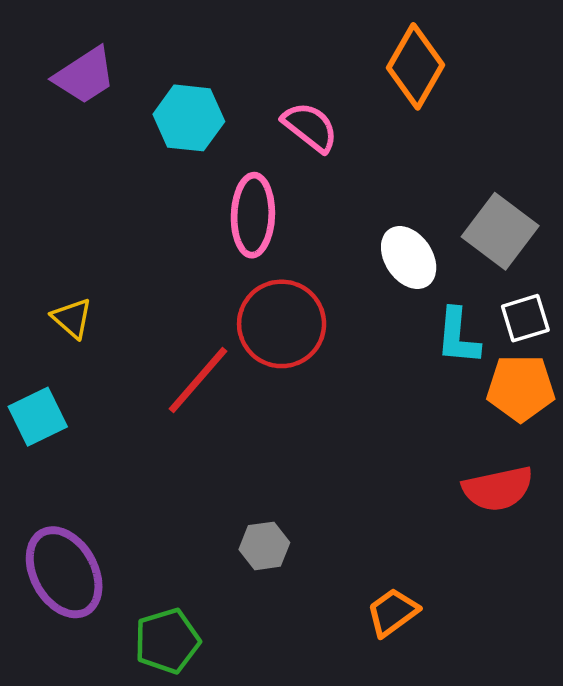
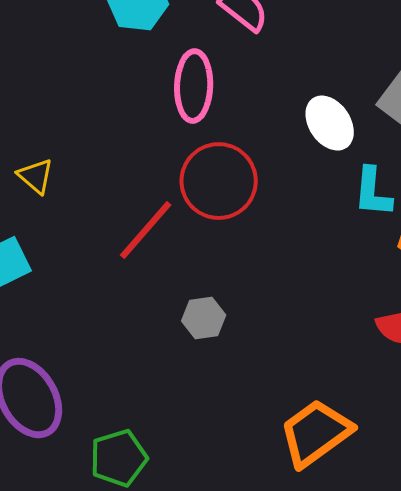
gray hexagon: (264, 546) -> (204, 318), moved
orange trapezoid: (393, 612) -> (316, 433), size x1.6

